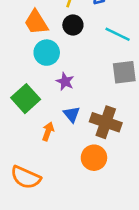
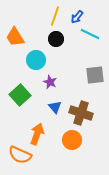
orange trapezoid: (36, 22) -> (15, 37), moved
cyan line: (118, 34) -> (90, 34), moved
orange arrow: (48, 131) -> (37, 134), moved, size x1.5

